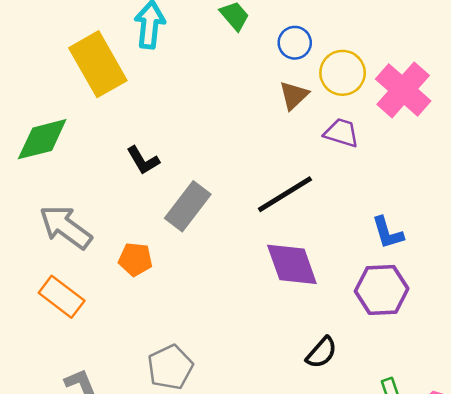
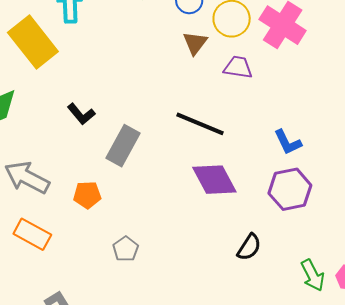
black line: (285, 194) -> (200, 124), turned 63
gray pentagon: (170, 367) -> (126, 249), moved, size x0.7

